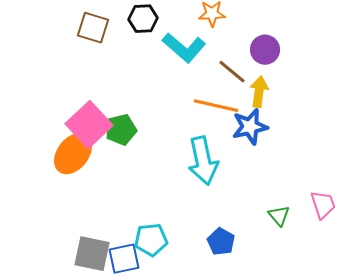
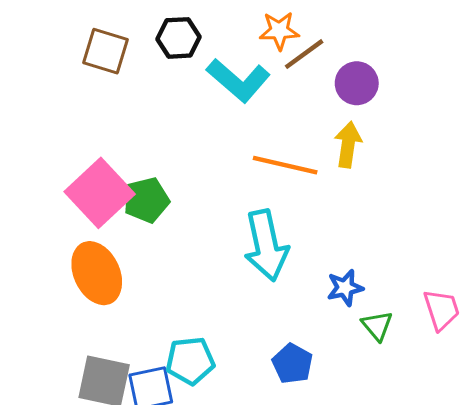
brown line: (232, 72) -> (304, 54), moved, turned -76
blue star: (250, 127) -> (345, 288), moved, size x0.7
orange ellipse: (73, 154) -> (97, 273), moved, turned -63

